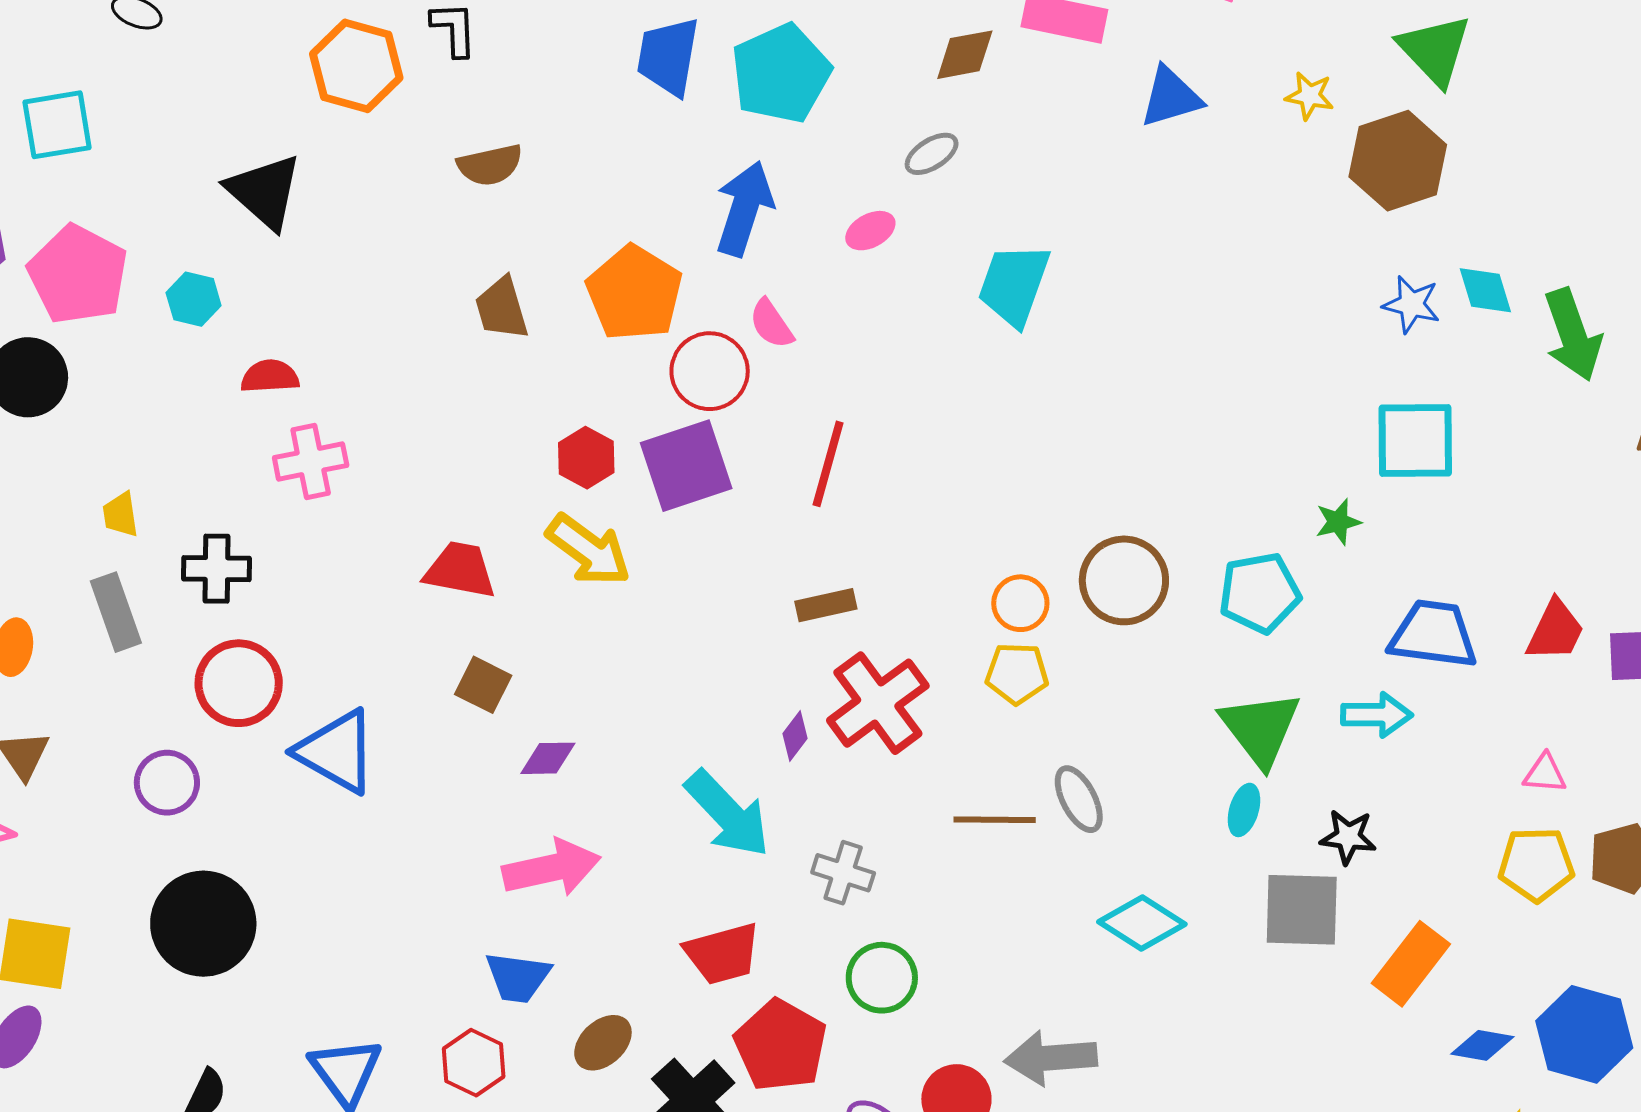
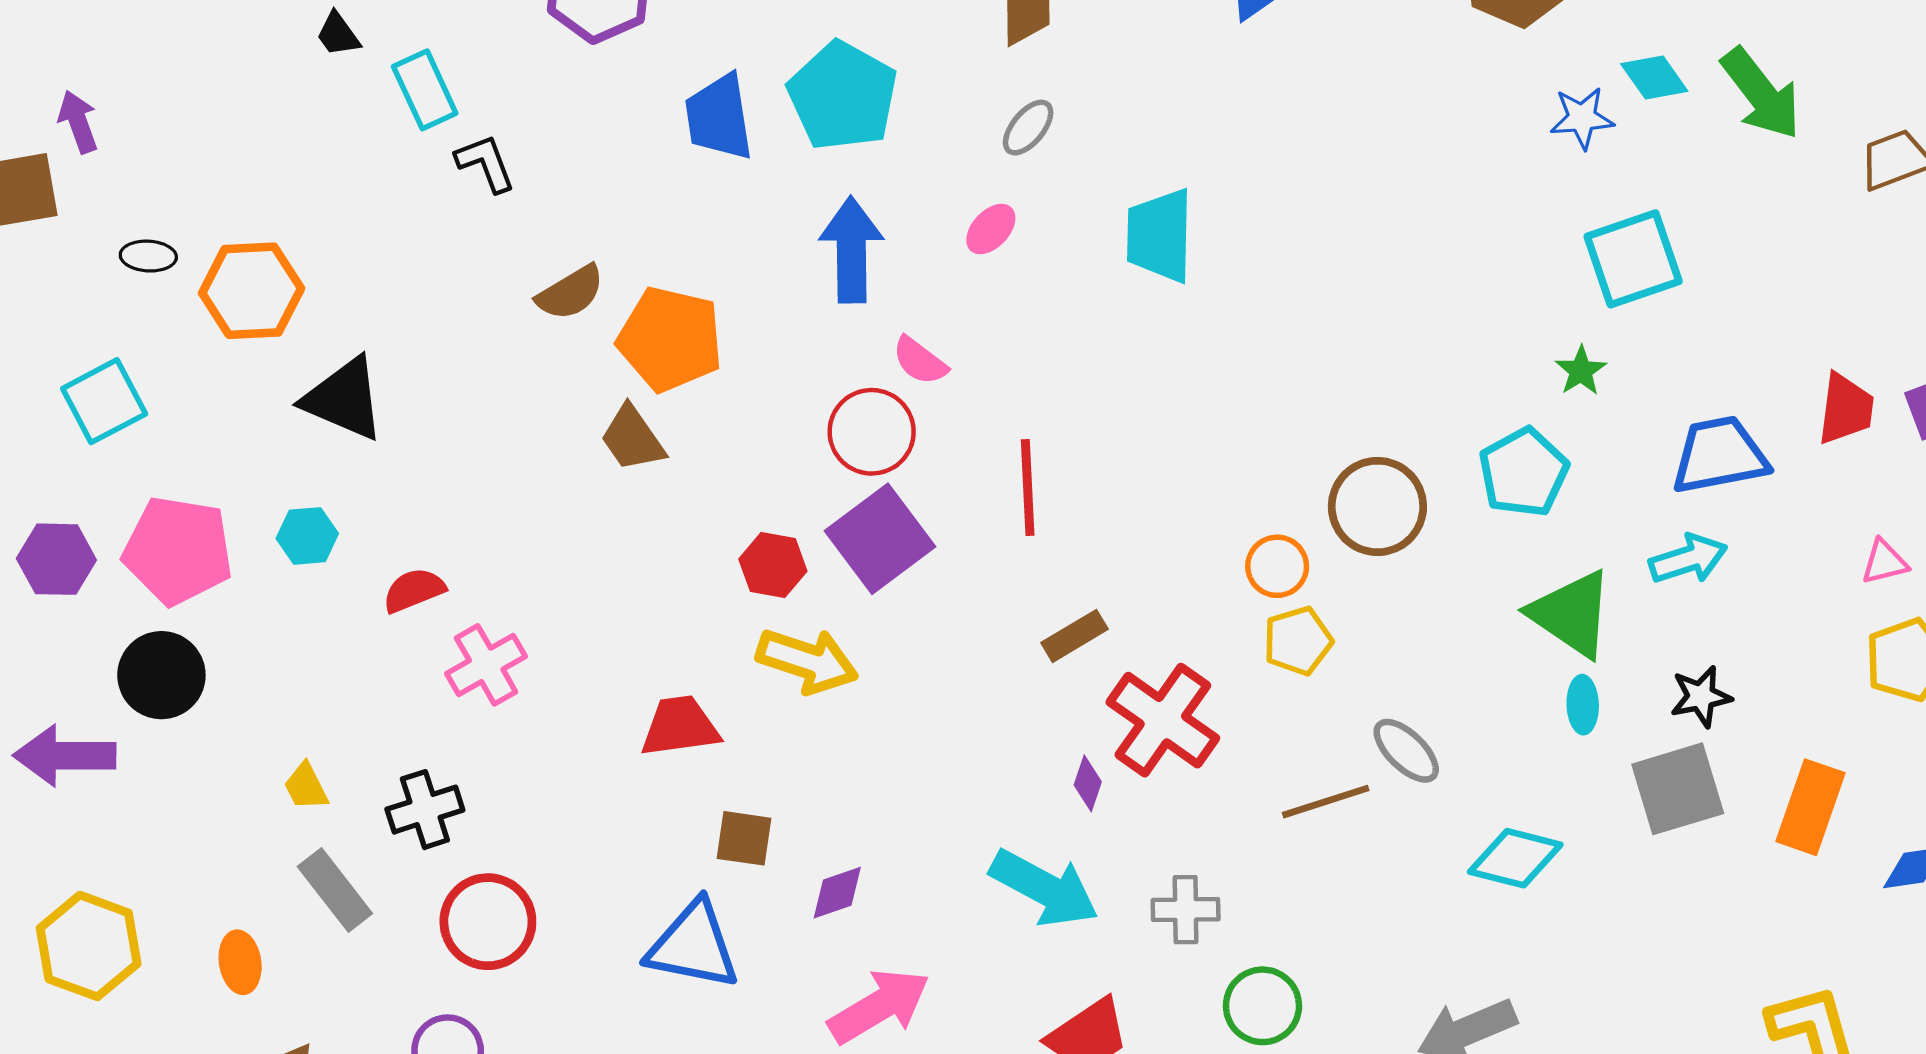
orange hexagon: (356, 66) -> (252, 291), moved
orange pentagon: (634, 293) -> (670, 339), moved
blue triangle: (336, 752) -> (693, 945), moved

